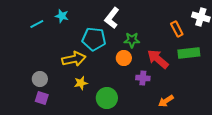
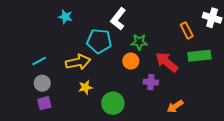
cyan line: (37, 24) -> (39, 61), moved
purple square: (42, 98) -> (44, 103), turned -32

